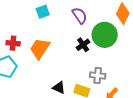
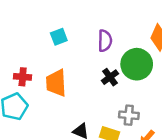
purple semicircle: (80, 16) -> (105, 41), turned 36
orange trapezoid: (40, 49) -> (56, 83), turned -35

